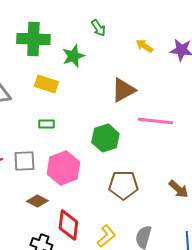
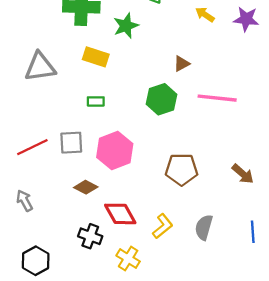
brown triangle: (123, 90) -> (182, 64), size x0.6
green hexagon: (105, 138) -> (161, 99), moved
red diamond: (68, 225) -> (120, 214), turned -36

